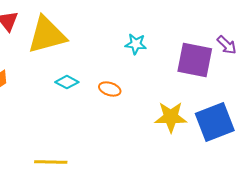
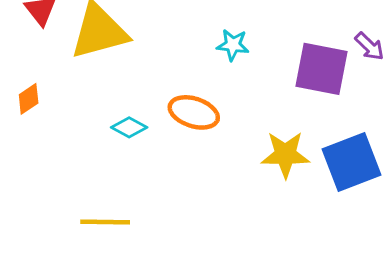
cyan diamond: (67, 82) -> (129, 127), moved
orange ellipse: (110, 89) -> (194, 112), size x1.5

